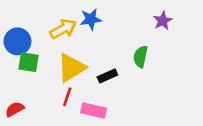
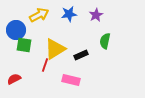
purple star: (163, 21) -> (96, 15), moved
yellow arrow: (63, 29) -> (39, 15), moved
red line: (67, 97) -> (45, 65), moved

